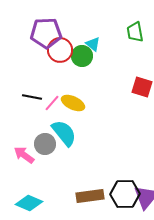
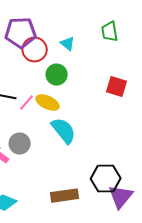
green circle: (82, 56) -> (57, 75), moved
cyan semicircle: (64, 133) -> (64, 131), moved
black hexagon: (125, 194) -> (106, 179), moved

